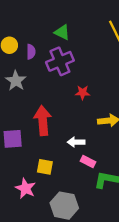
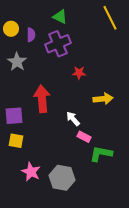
white arrow: (76, 142) -> (73, 119), turned 49
yellow square: (45, 167) -> (16, 141), moved
pink star: (26, 188) -> (31, 172), moved

